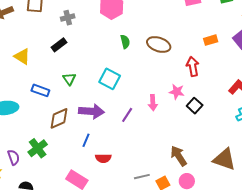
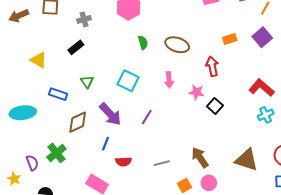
pink arrow: (153, 103) -> (169, 80), moved
purple arrow: (91, 111) -> (110, 114), turned 45
gray line: (142, 177) -> (162, 163), moved

